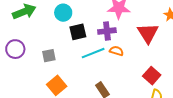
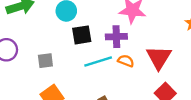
red triangle: (148, 33) -> (159, 57), moved

